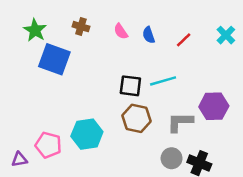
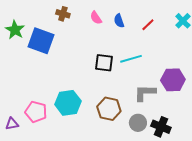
green star: (35, 30) -> (15, 30), moved
brown hexagon: (137, 118) -> (109, 109), moved

